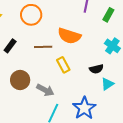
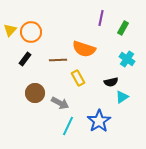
orange circle: (31, 15) -> (31, 32), moved

